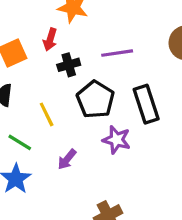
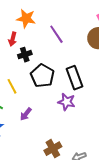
purple line: (117, 53) -> (56, 34), moved, turned 66
purple star: (117, 140) -> (67, 102), moved

